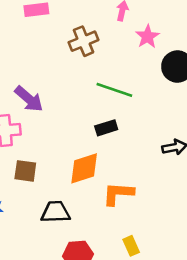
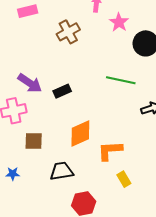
green line: (114, 90) -> (121, 80), moved
black rectangle: (106, 128) -> (62, 91), moved
yellow rectangle: (131, 246) -> (124, 179), moved

